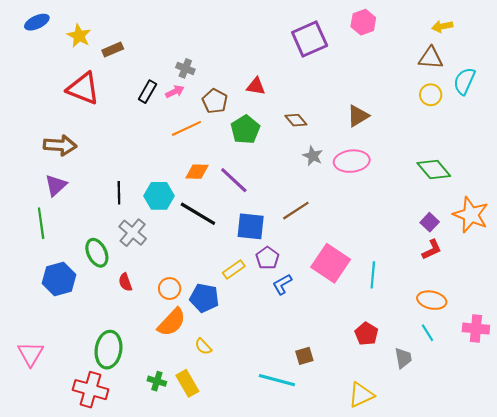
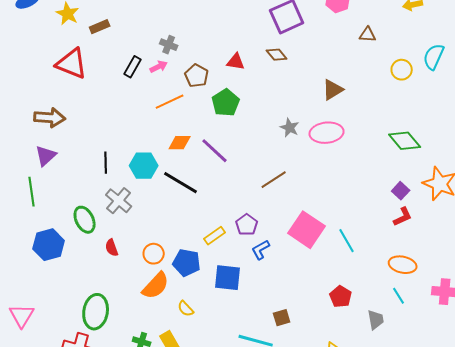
brown triangle: (431, 58) -> (368, 35), moved, size x0.7
brown diamond: (296, 120) -> (277, 55), moved
blue square: (251, 226) -> (228, 278), moved
cyan line: (373, 275) -> (347, 241), turned -35

